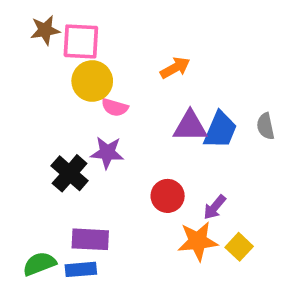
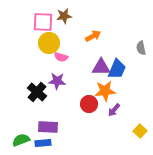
brown star: (45, 30) -> (64, 16), moved
gray semicircle: (266, 126) -> (141, 48), moved
orange star: (198, 241) -> (105, 91), moved
yellow square: (239, 247) -> (140, 131), moved

